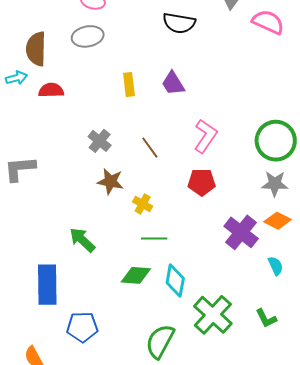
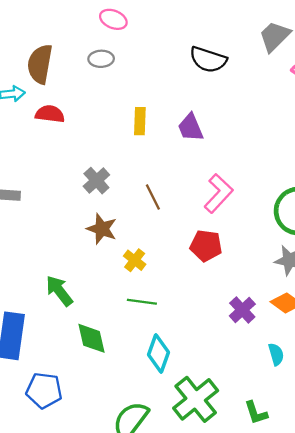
gray ellipse: (88, 36) -> (101, 59), size x0.7
purple cross: (241, 232) -> (242, 310), size x0.7
green diamond: (136, 275) -> (91, 338), moved, turned 64

